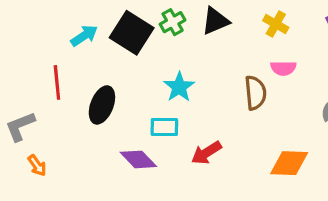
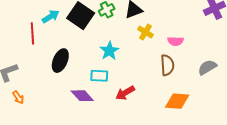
yellow cross: (276, 24) -> (145, 32), moved
red line: (57, 82) -> (32, 33), moved
brown semicircle: (255, 93) -> (167, 65), moved

